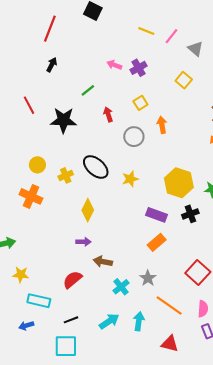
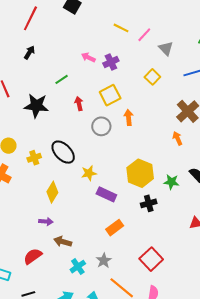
yellow square: (140, 103) -> (110, 95), size x1.5
yellow star: (130, 179) -> (89, 173), moved
purple rectangle: (156, 215) -> (106, 194), moved

